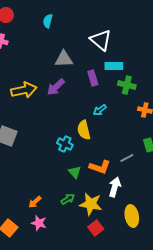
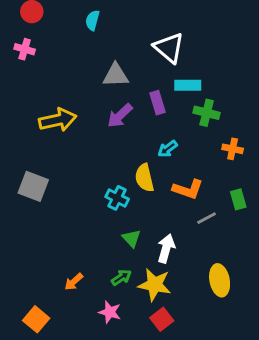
purple arrow: (56, 87) -> (120, 116), moved
orange L-shape: (100, 167) -> (188, 189), moved
white arrow: (115, 187) -> (166, 249), moved
yellow ellipse: (132, 216) -> (220, 280), moved
pink star: (39, 223) -> (110, 312), moved

